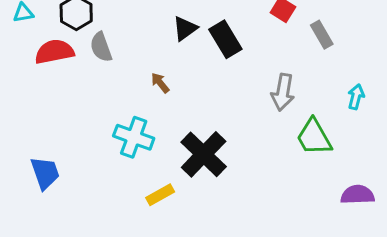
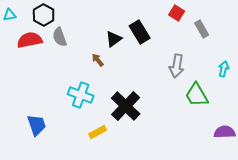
black triangle: (185, 28) -> (114, 39), moved
blue trapezoid: (45, 173) -> (37, 125), moved

